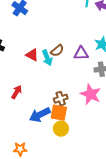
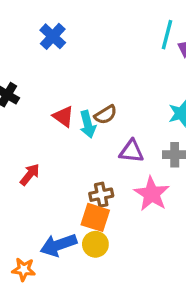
purple triangle: (81, 53) -> (131, 151), moved
blue arrow: (40, 115) -> (58, 245), moved

